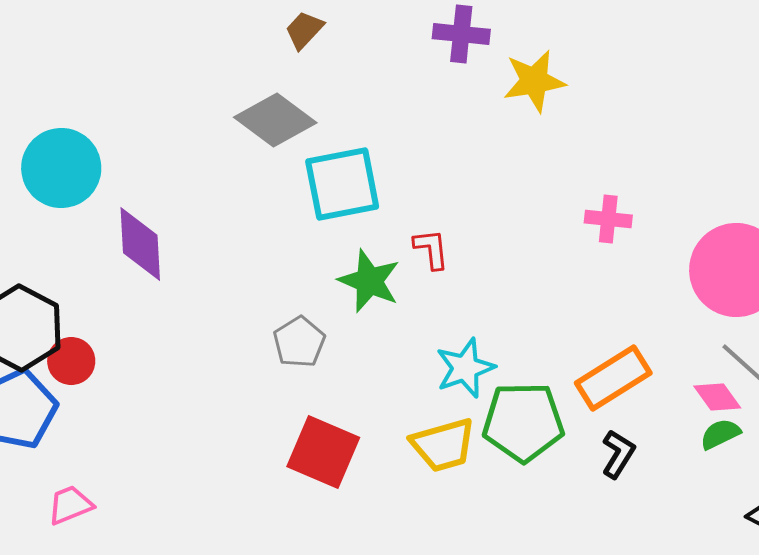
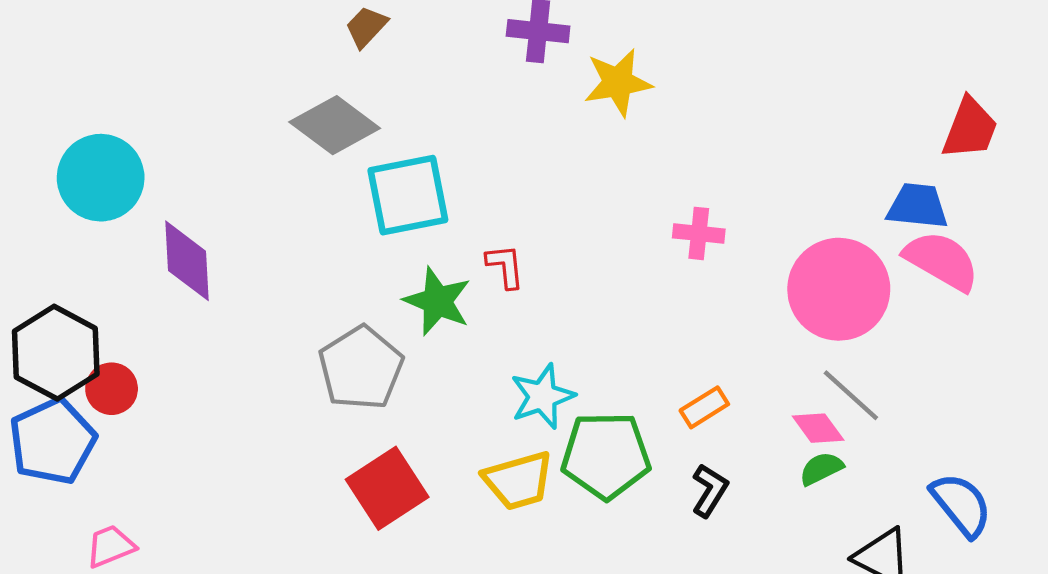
gray pentagon: (299, 342) -> (361, 368), size x1.5
orange rectangle: (613, 378) -> (704, 407), size x0.6
red square: (323, 452) -> (387, 488), turned 34

